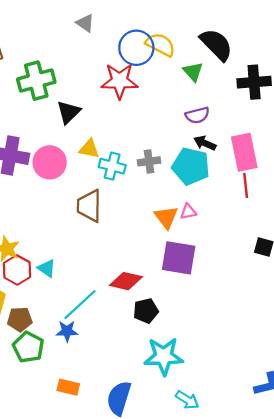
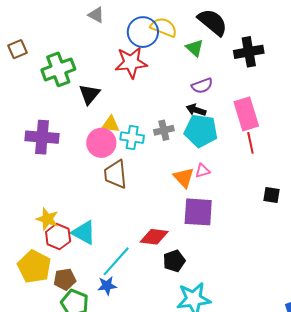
black arrow: (205, 143) -> (196, 110), moved
pink circle: (50, 162) -> (101, 143), moved
cyan triangle: (47, 268) -> (84, 233), size x1.5

